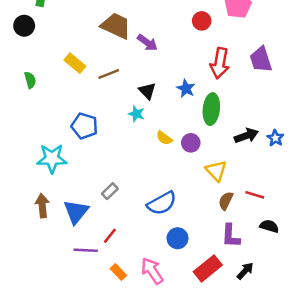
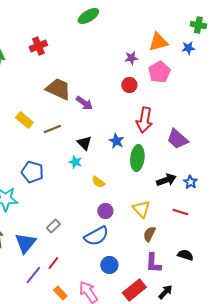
purple trapezoid: (261, 60) -> (177, 139), moved, turned -30
purple circle: (191, 143) -> (105, 211), moved
red line: (255, 195) -> (180, 212), moved
purple line: (86, 250) -> (33, 275), turned -54

